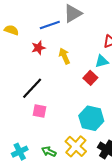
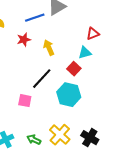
black line: (32, 88) -> (42, 79), moved
cyan hexagon: (91, 118) -> (69, 95), moved

